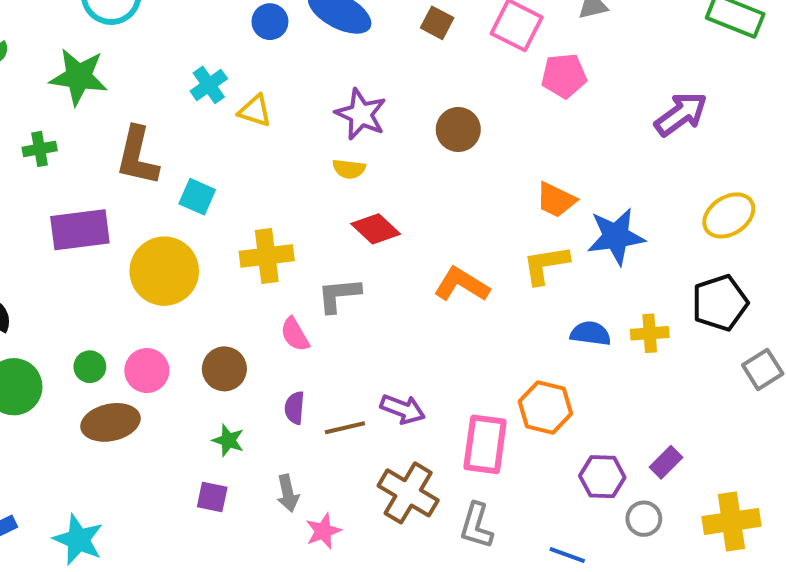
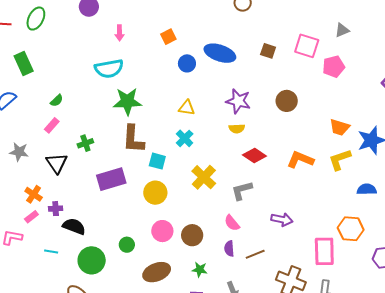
green star: (79, 77) -> (127, 101), moved
cyan cross: (209, 85) -> (185, 138), moved
cyan square: (197, 197) -> (157, 161), moved
yellow cross: (267, 256) -> (204, 177), turned -30
yellow circle: (164, 271) -> (155, 193), size x0.7
orange L-shape: (462, 285) -> (300, 160), moved
pink semicircle: (295, 334) -> (232, 223), moved
pink circle: (147, 371) -> (162, 231), moved
purple arrow: (403, 409) -> (282, 220), moved
brown ellipse: (111, 422) -> (157, 272), moved

